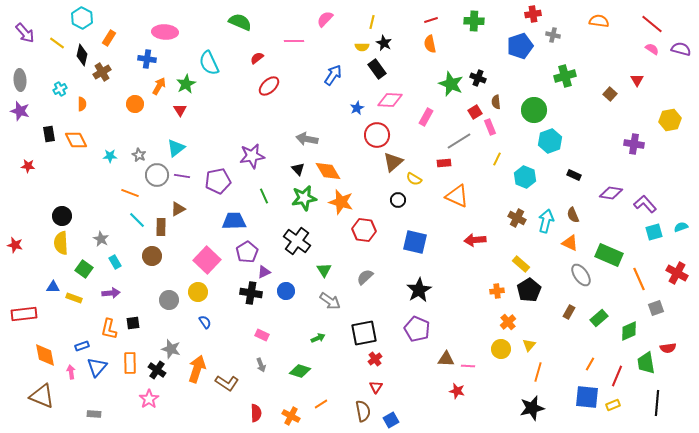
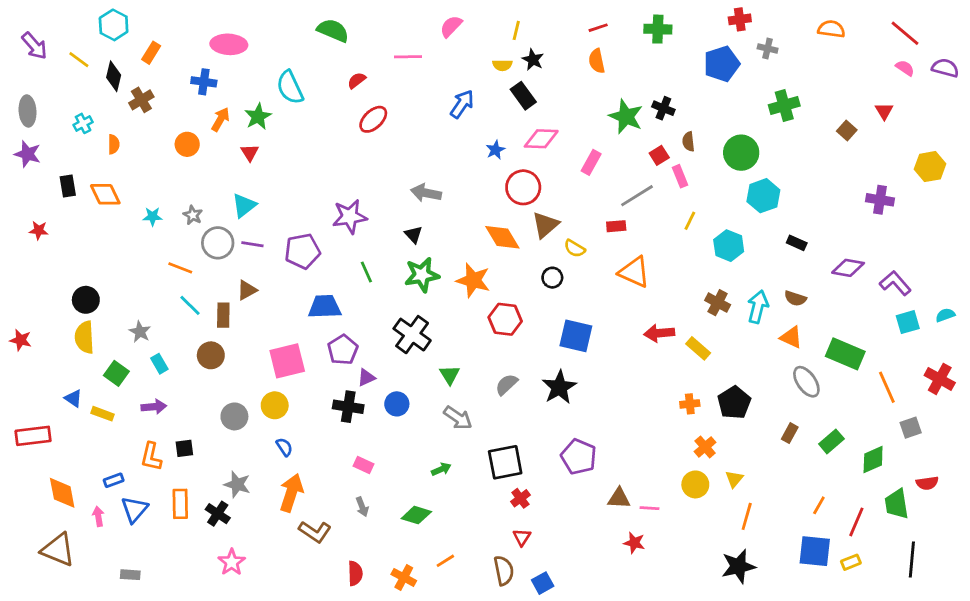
orange diamond: (328, 171) -> (502, 237), moved
brown semicircle: (573, 215) -> (795, 298), turned -49
pink square: (207, 260) -> (287, 361), turned 32
yellow rectangle: (521, 264) -> (698, 348), moved
blue triangle: (53, 287) -> (73, 398), turned 32
black star: (419, 290) -> (559, 387), moved
orange arrow: (197, 369) -> (291, 493), moved
pink star: (149, 399) -> (232, 562), moved

